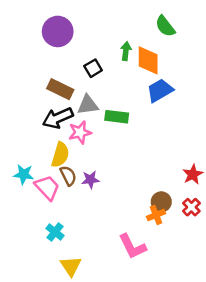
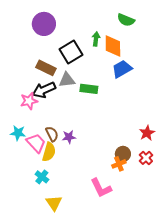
green semicircle: (165, 26) -> (126, 20), turned -30
black square: (93, 68) -> (71, 52), size x1.6
pink star: (80, 132) -> (29, 101), moved
yellow semicircle: (60, 155) -> (49, 152), moved

